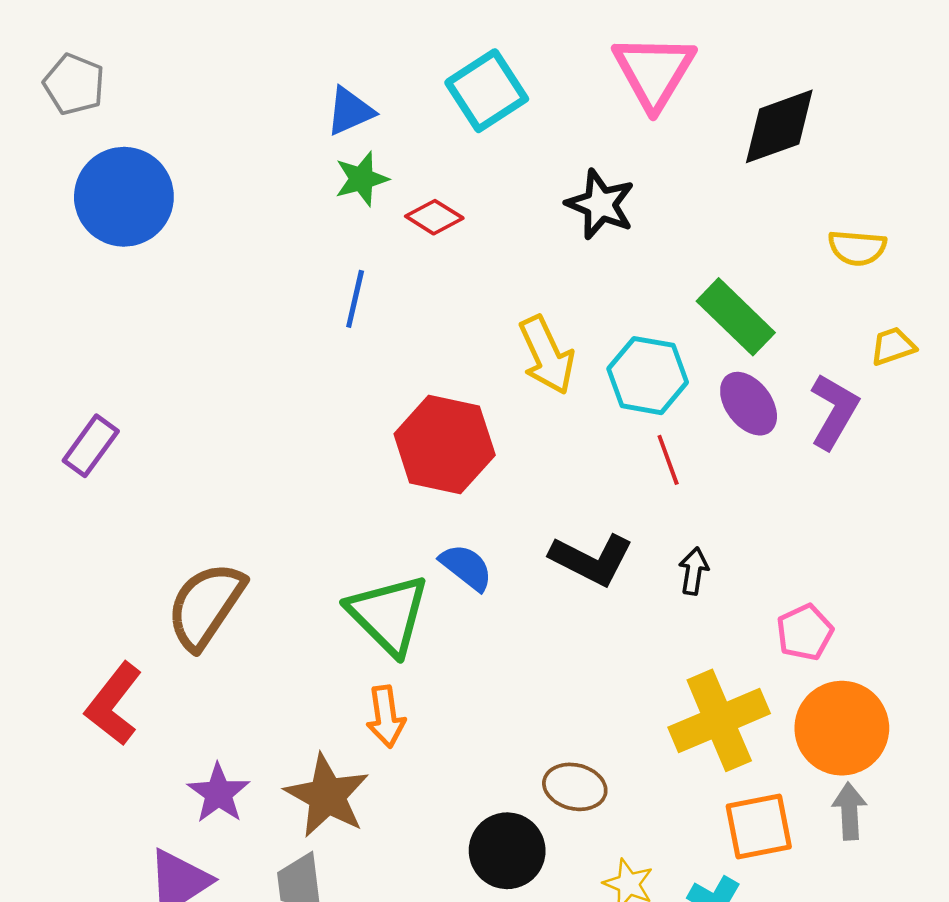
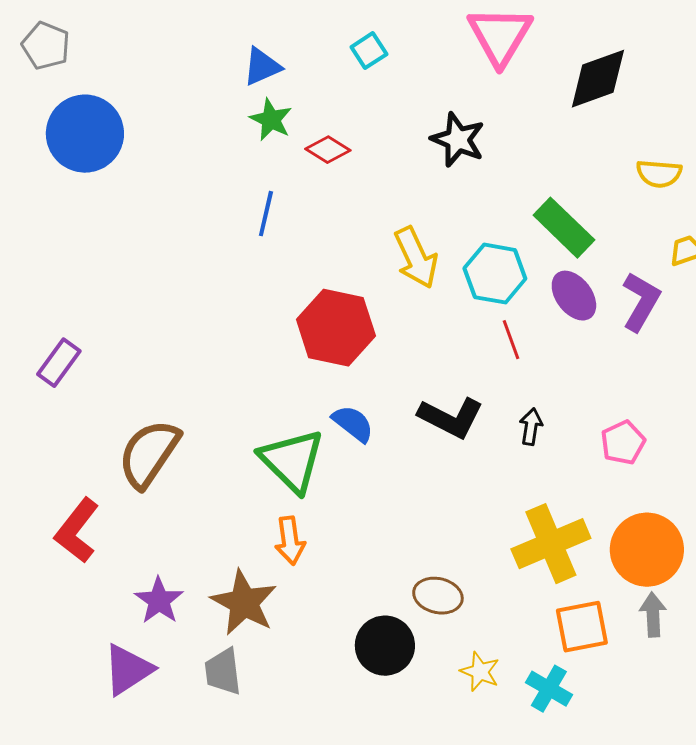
cyan square: (487, 91) -> (369, 51), size x0.6
green star: (362, 179) -> (271, 120), turned -30
purple rectangle: (91, 446) -> (59, 363), moved
pink pentagon: (805, 632) -> (623, 443), moved

